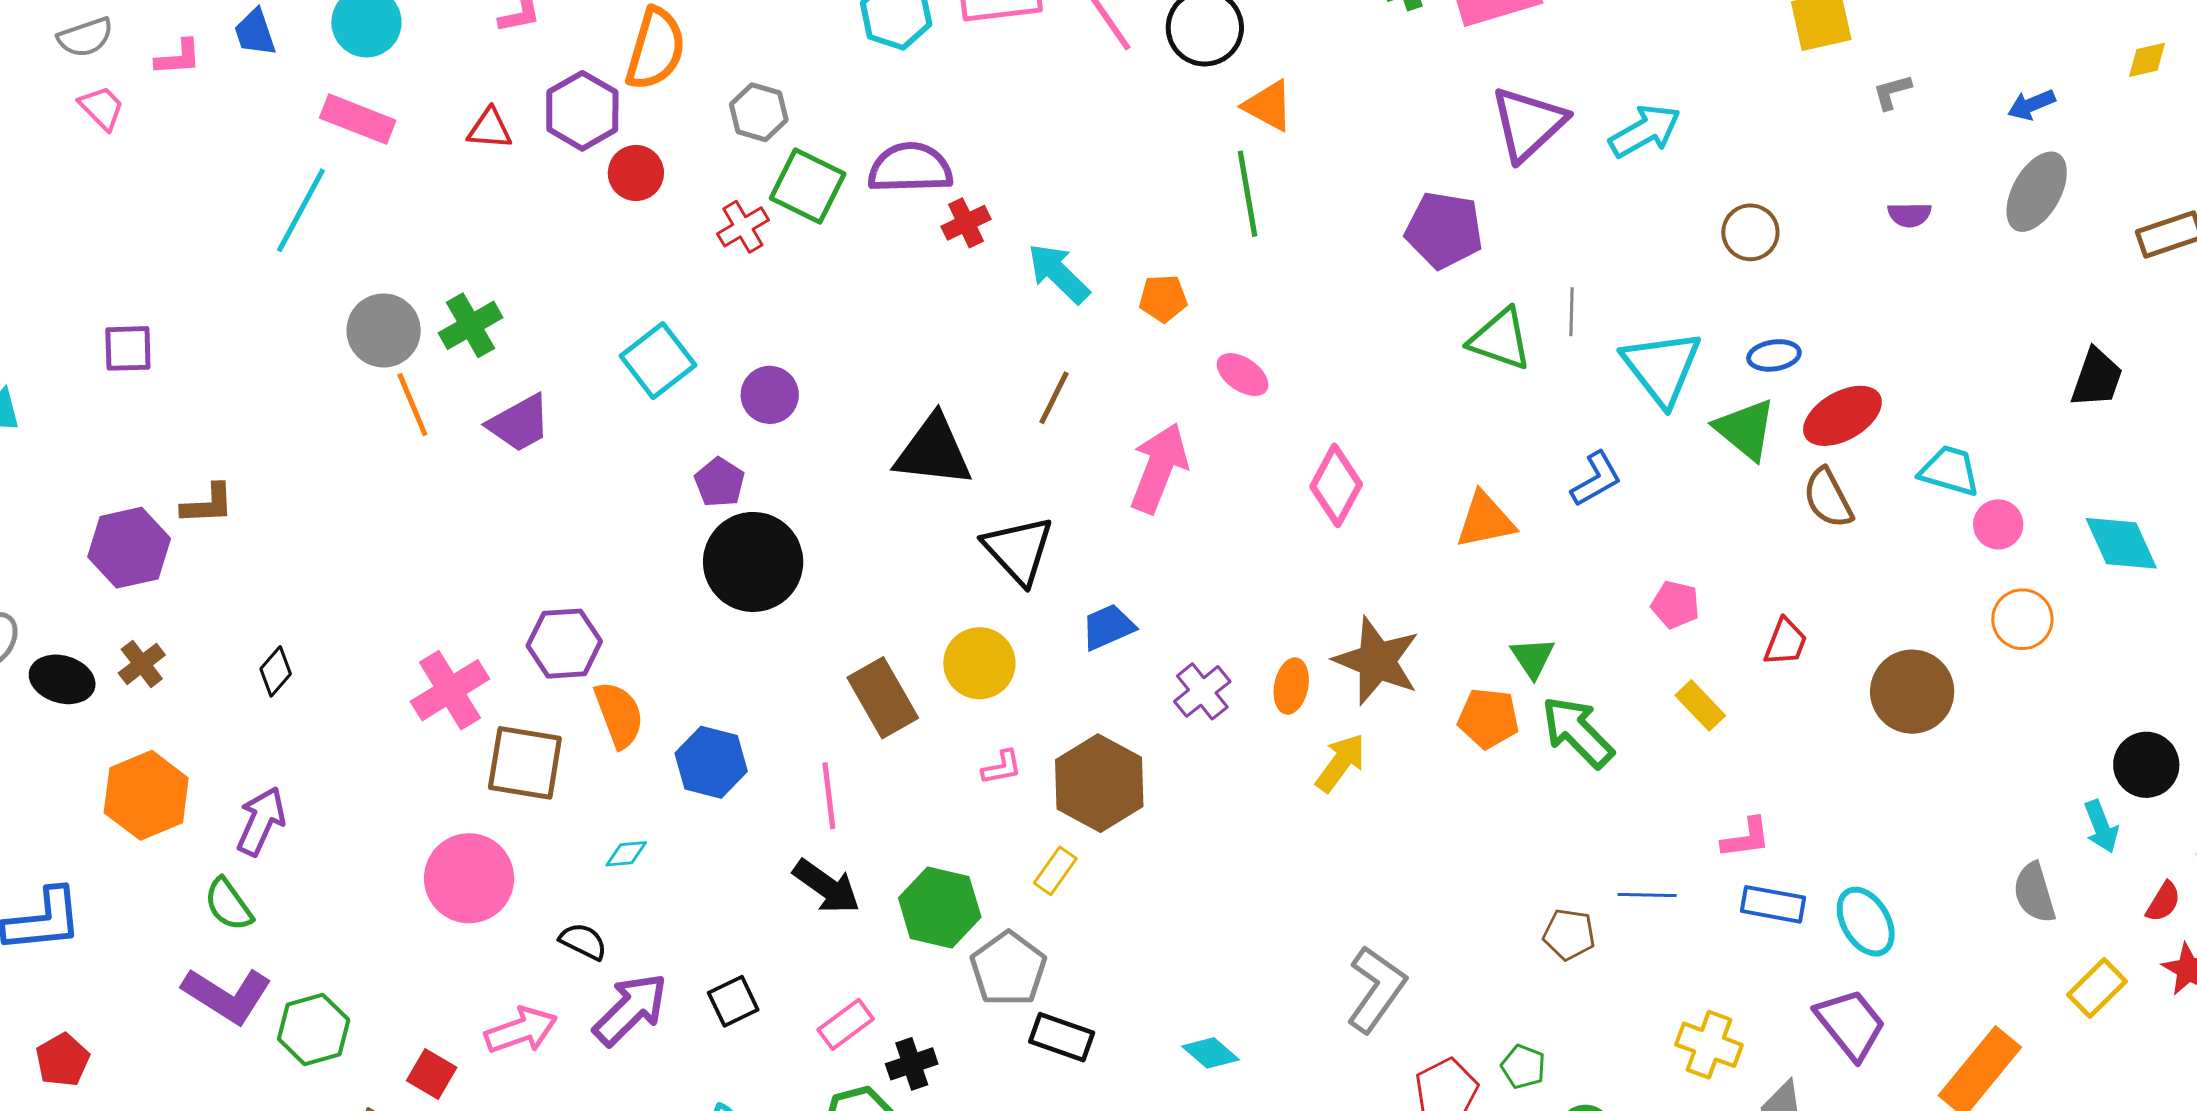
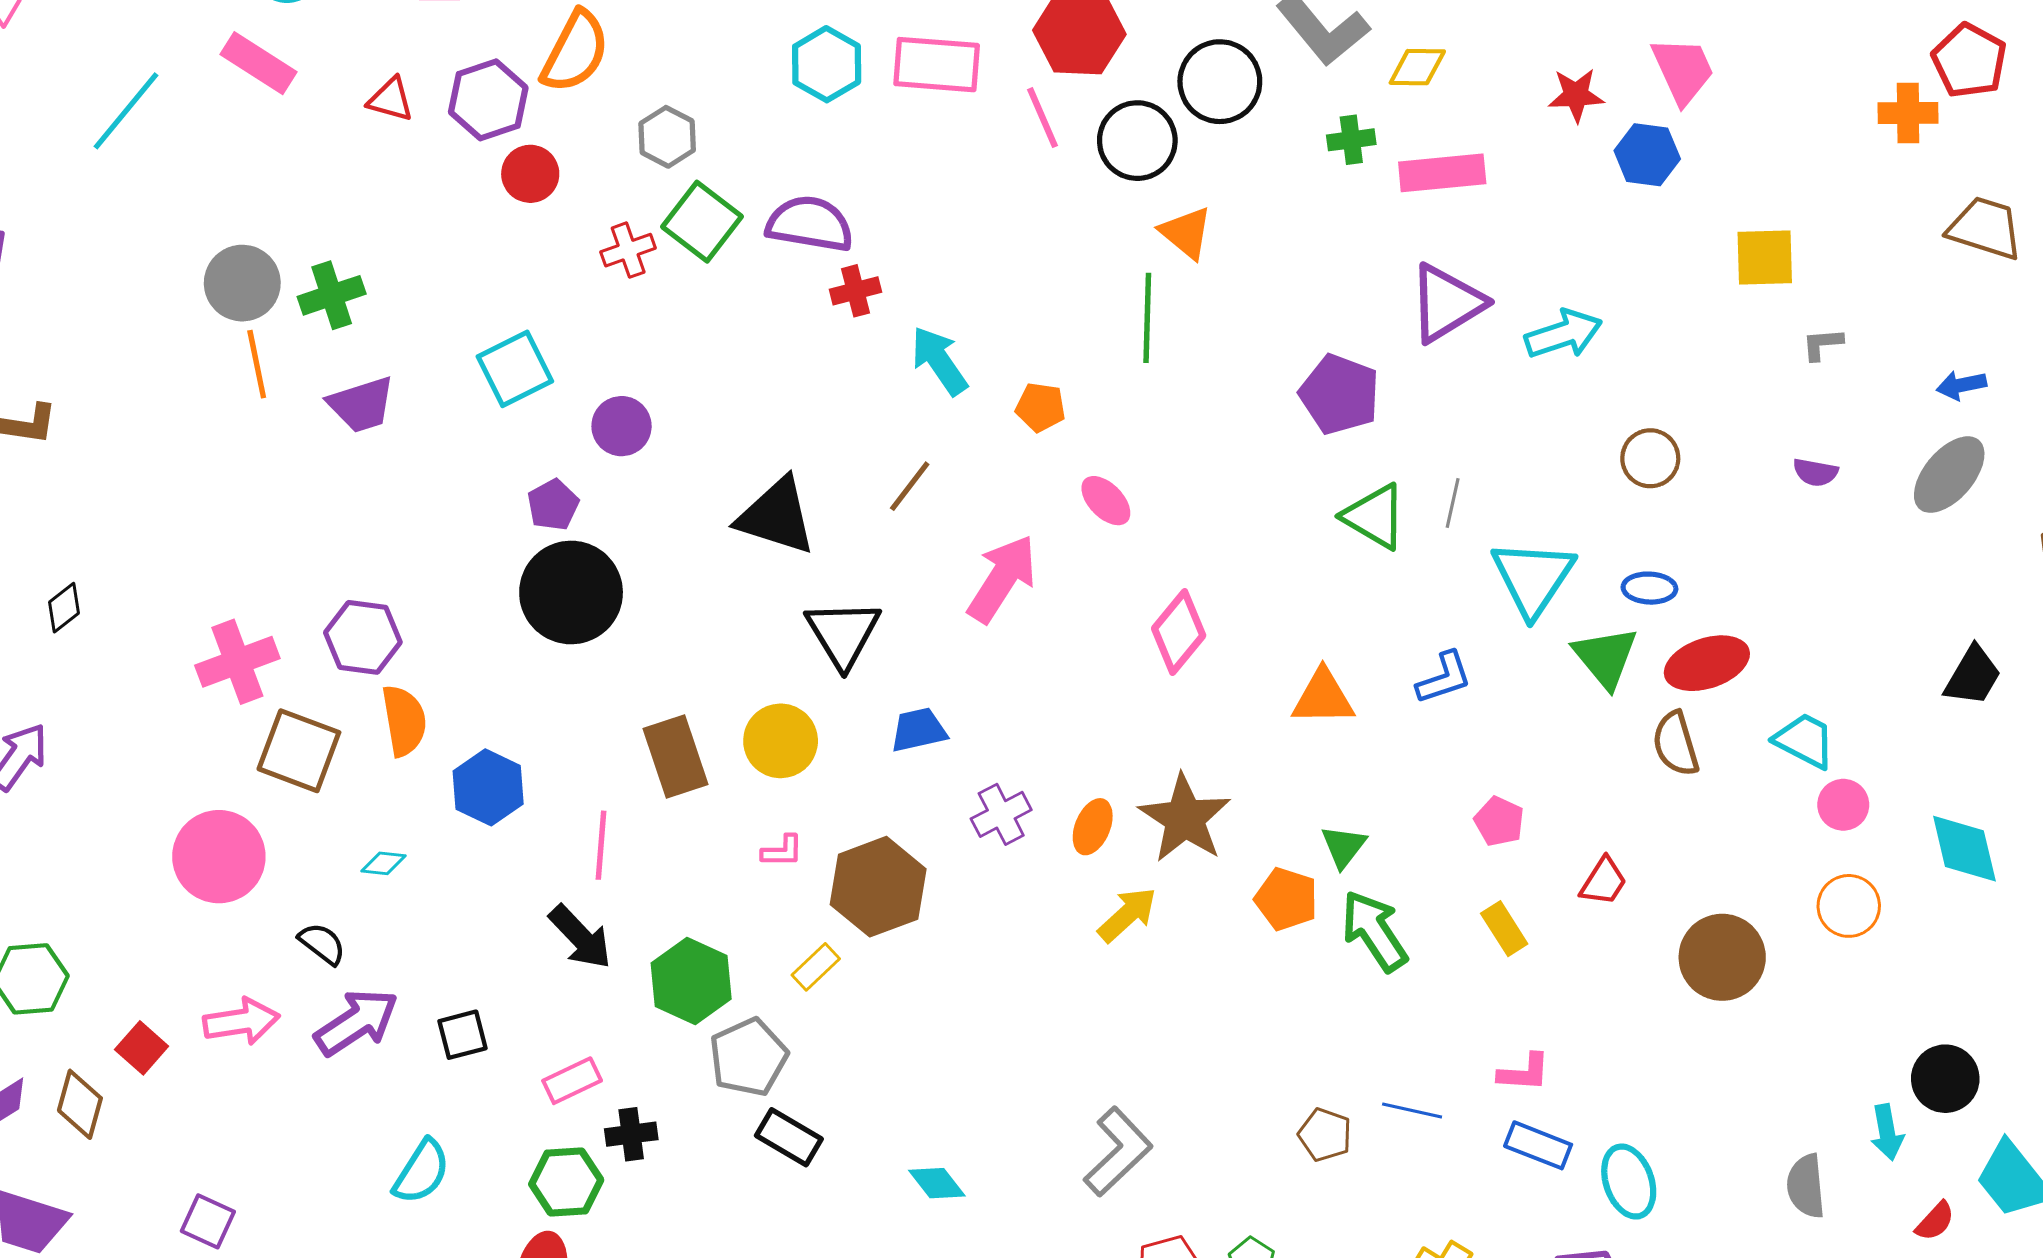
cyan line: (301, 210) -> (126, 111), moved

